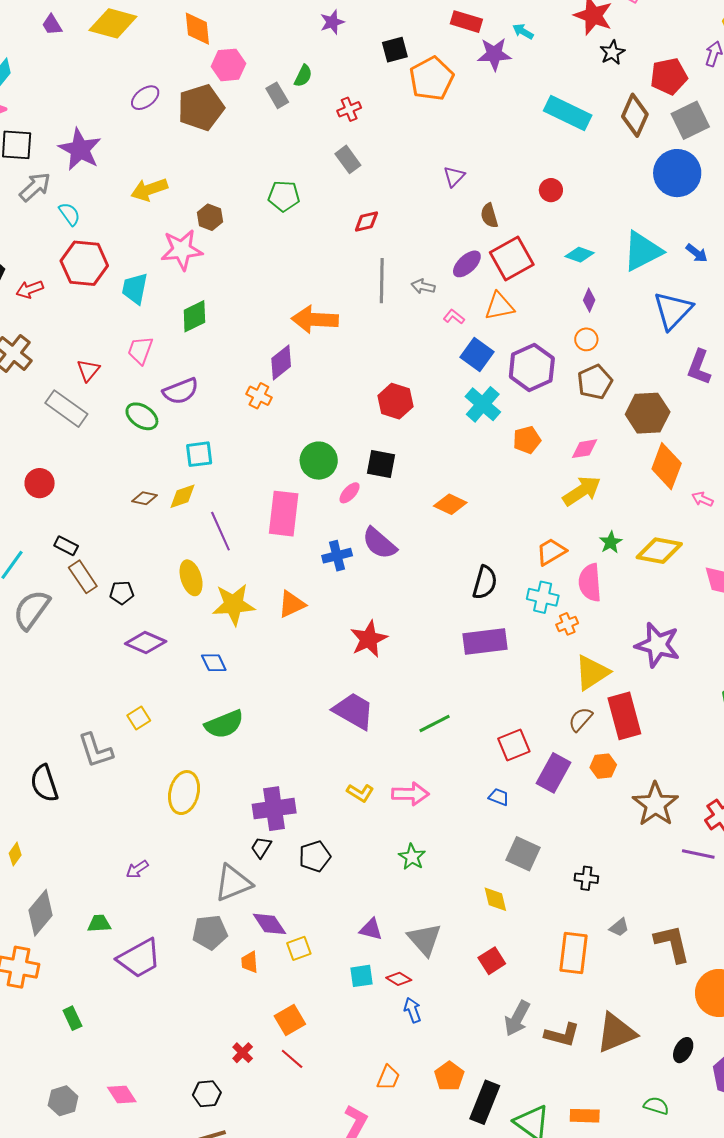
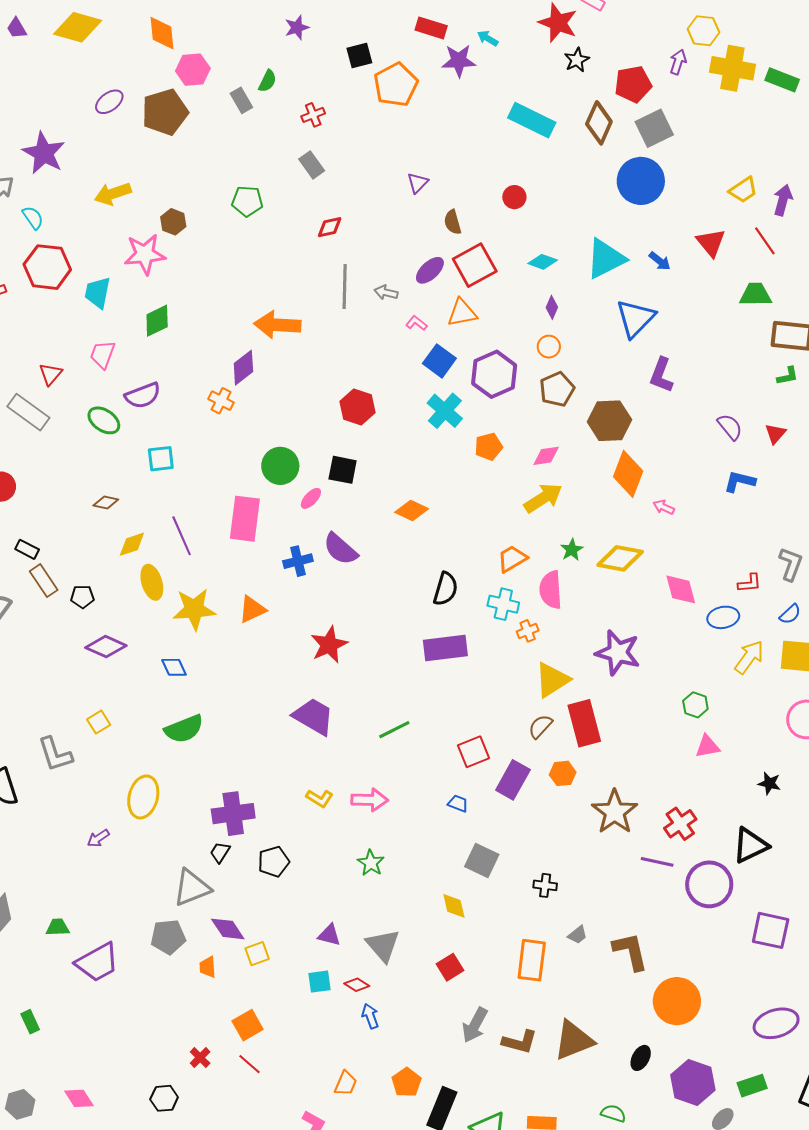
yellow diamond: (182, 496) -> (132, 544), moved
purple arrow: (137, 869) -> (98, 838), moved

